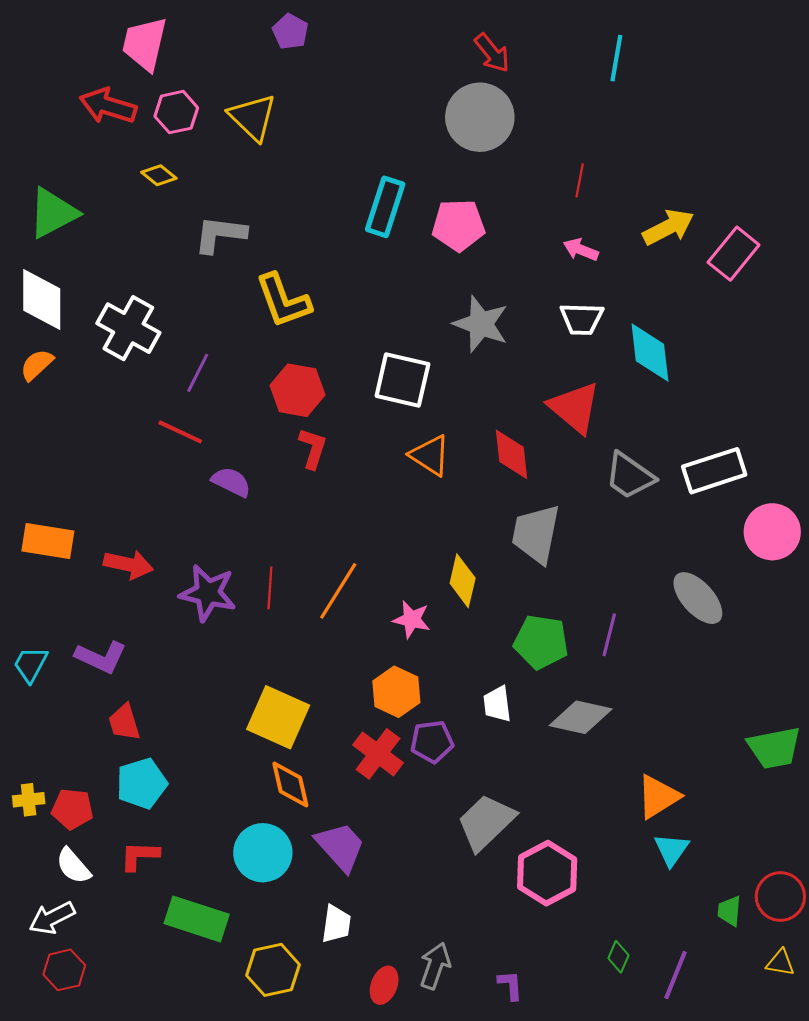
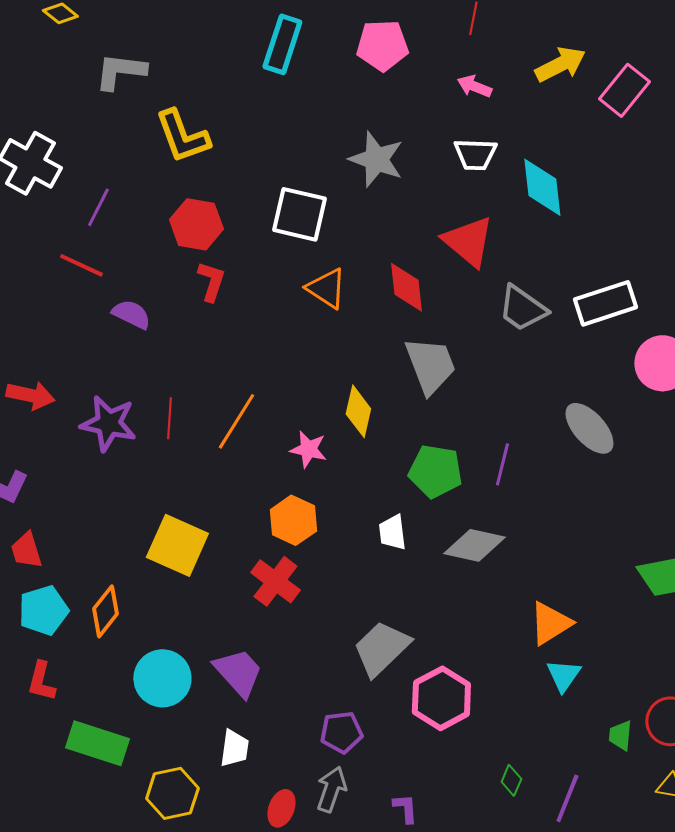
pink pentagon: (458, 225) -> (382, 45), moved
gray trapezoid: (536, 534) -> (430, 365), turned 148
purple pentagon: (432, 742) -> (341, 732), moved
orange diamond: (290, 784) -> (105, 611), moved, turned 51
red L-shape: (140, 856) -> (41, 681), turned -78

